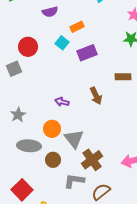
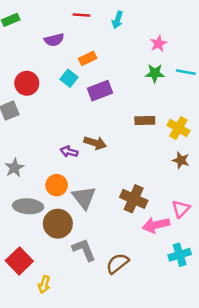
brown arrow: (96, 96) -> (95, 143), moved, turned -48
brown circle: (53, 160) -> (58, 224), size x1.5
brown cross: (92, 160) -> (134, 199), moved, turned -30
gray L-shape: (74, 181) -> (84, 250), turned 60

